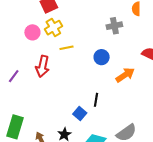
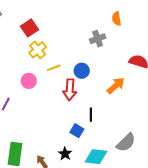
pink circle: (32, 32) -> (29, 81), moved
blue circle: (102, 57) -> (82, 71), moved
red arrow: (42, 66) -> (70, 90), moved

